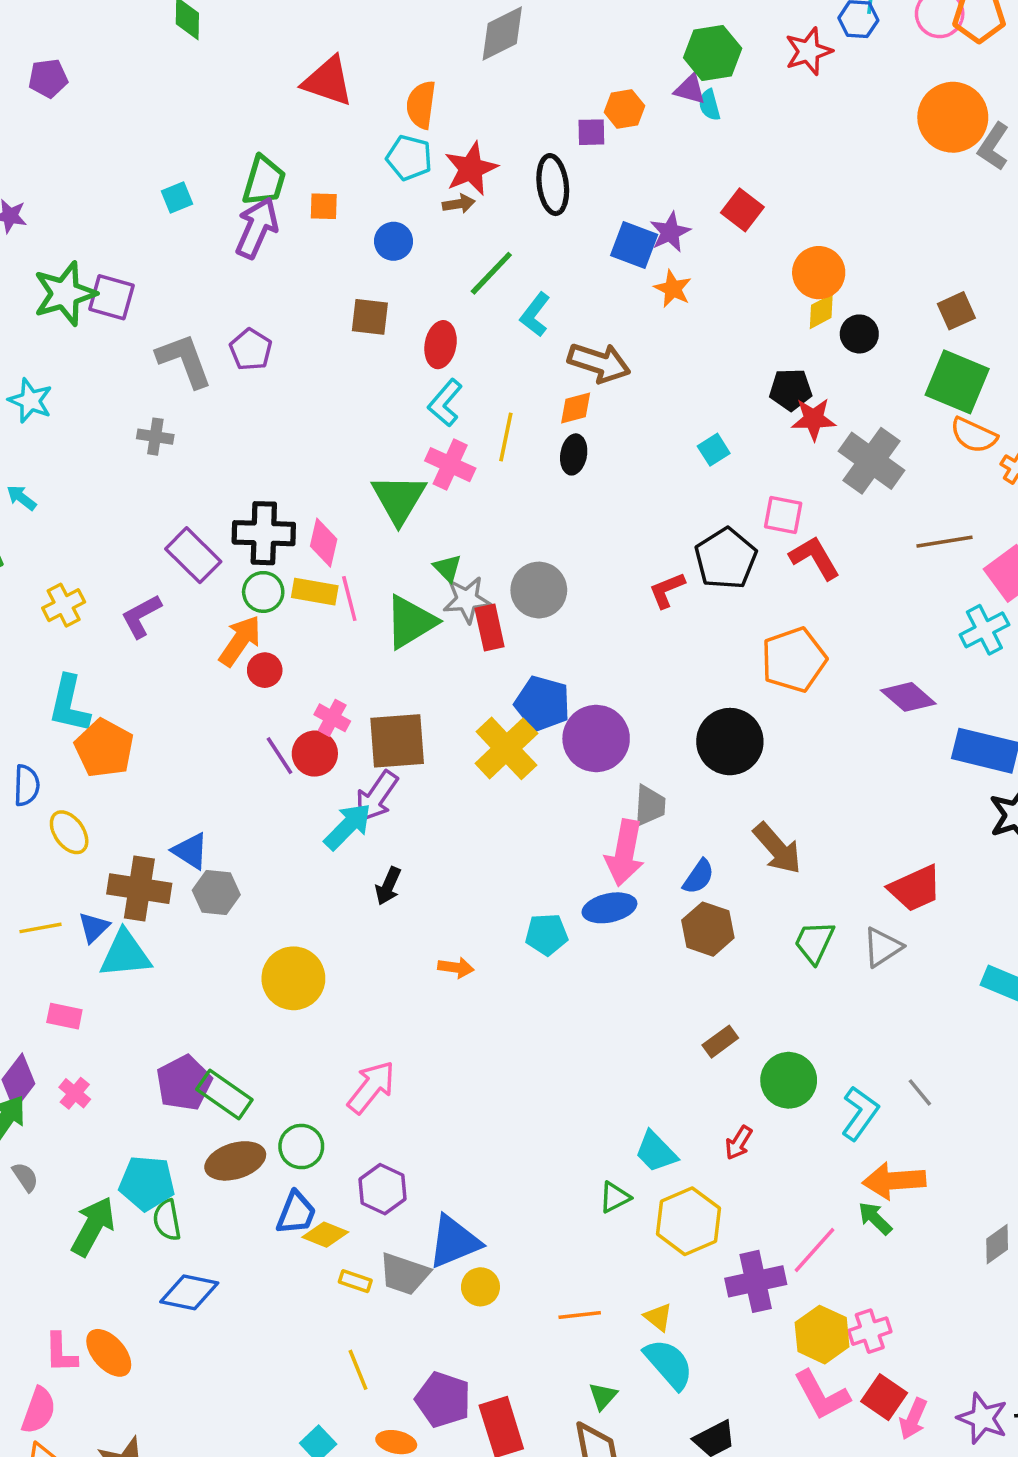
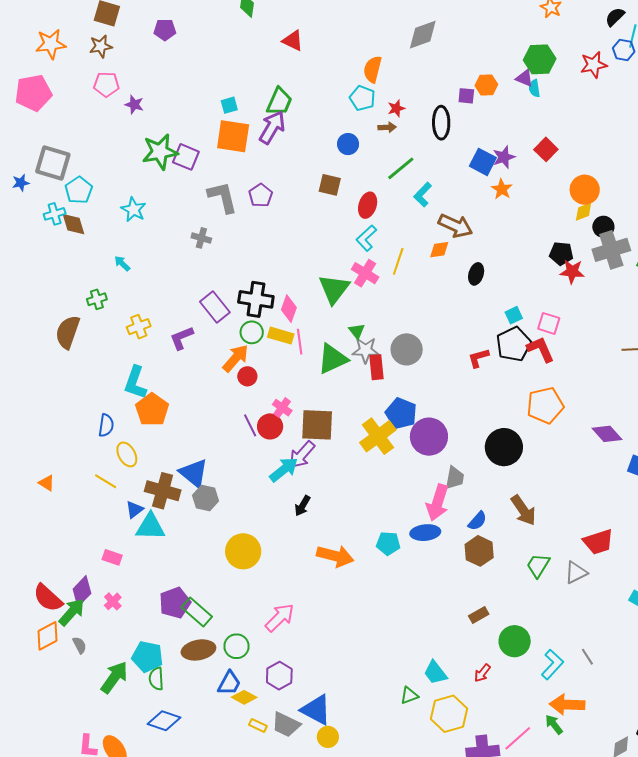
red triangle: (328, 81) -> (293, 41), moved, size x0.7
red star: (471, 169) -> (396, 108), size x0.6
orange square: (324, 206) -> (233, 136), moved, size x2.0
cyan square: (714, 450) -> (514, 315), moved
black ellipse: (574, 454) -> (476, 274), moved
gray cross: (872, 461) -> (611, 250), moved, turned 30
red L-shape: (815, 558) -> (541, 349), moved
blue triangle: (190, 851) -> (194, 473), size x1.4
yellow line: (40, 928) -> (106, 481), moved, turned 35
orange arrow: (456, 968) -> (335, 556), size x1.8
blue triangle: (454, 1242) -> (316, 710), turned 44

